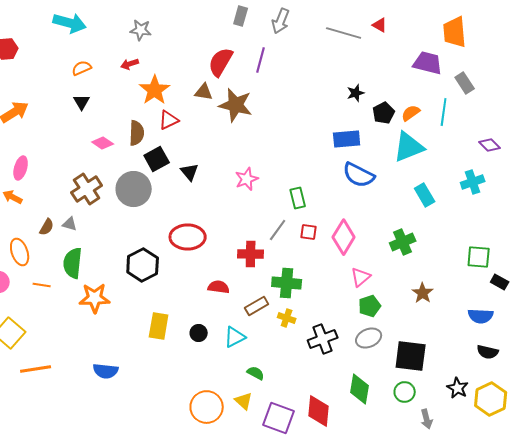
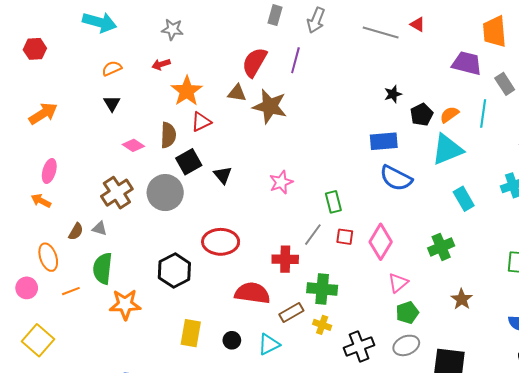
orange line: (42, 285) -> (71, 291), turned -30
red semicircle: (219, 287) -> (252, 293), size x1.6

